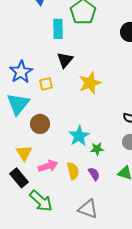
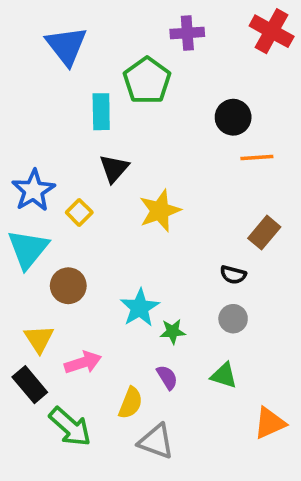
yellow square: (46, 84) -> (79, 212), turned -32
yellow semicircle: (73, 171) -> (131, 403), moved, turned 36

